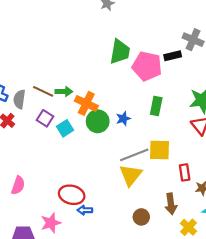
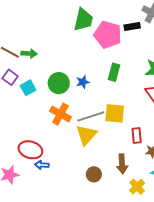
orange cross: (86, 103) -> (60, 114), moved

